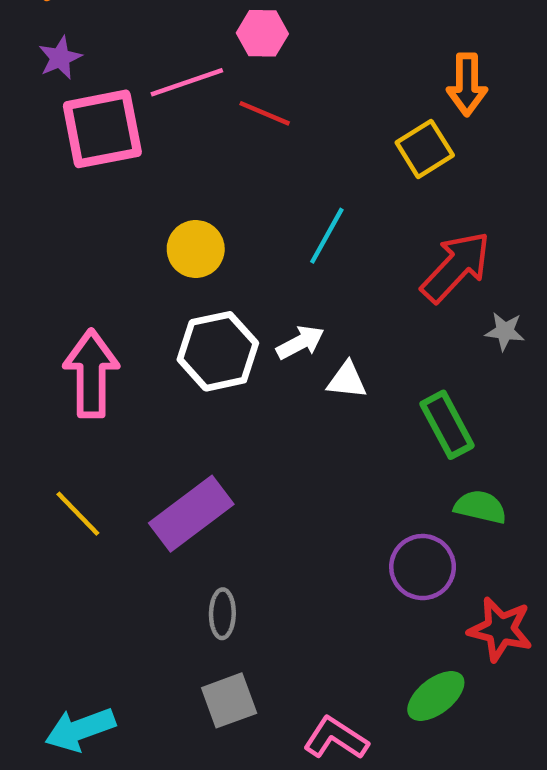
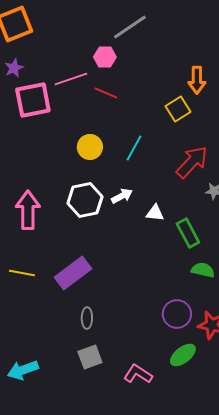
yellow circle: (196, 249) -> (90, 147), moved
white triangle: (347, 380) -> (155, 213), moved
yellow line: (78, 514) -> (22, 273), turned -35
purple circle: (423, 567) -> (177, 314), moved

